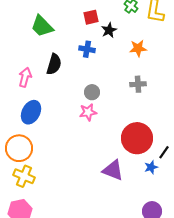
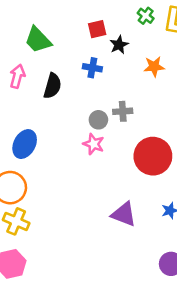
pink arrow: (25, 77) -> (17, 76), moved
gray cross: (138, 84) -> (123, 111), moved
pink star: (88, 112) -> (94, 144), turned 30
red circle: (137, 138) -> (153, 156), moved

